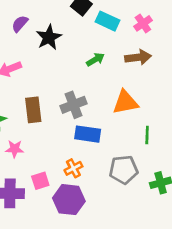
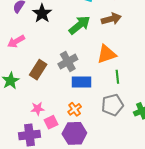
green arrow: (95, 59) -> (80, 25), size x1.6
brown rectangle: (33, 110) -> (38, 70), turned 48
green line: (147, 135) -> (117, 77), moved
pink star: (15, 149) -> (38, 109), moved

